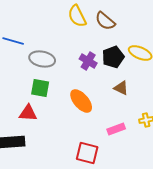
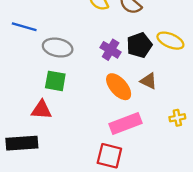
orange ellipse: (81, 101) -> (119, 87), moved
pink rectangle: (116, 129) -> (126, 124), moved, size x1.5

